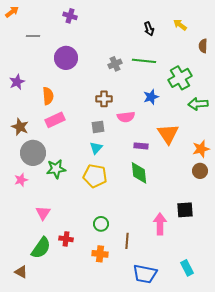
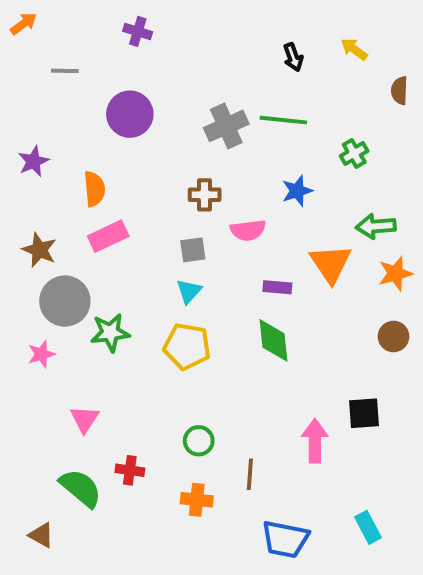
gray cross: (115, 64) -> (226, 126), size x1.5
green cross: (180, 78) -> (354, 153), size x0.6
green arrow: (198, 104) -> (376, 226), moved
orange star: (201, 149) -> (395, 274), moved
green semicircle: (41, 248) -> (81, 488), turned -85

